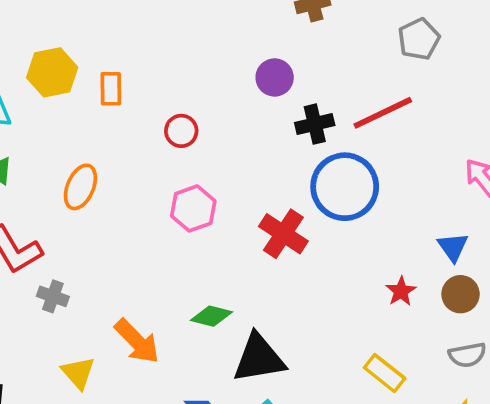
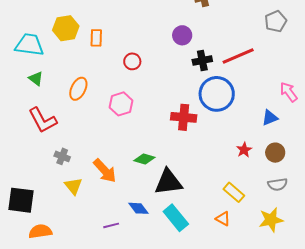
gray pentagon: (419, 39) -> (276, 21), moved
pink hexagon: (193, 208) -> (121, 104), moved
red cross: (283, 234) -> (184, 117), turned -30
blue triangle: (453, 247) -> (270, 118), moved, turned 42
gray cross: (53, 296) -> (62, 156), moved

